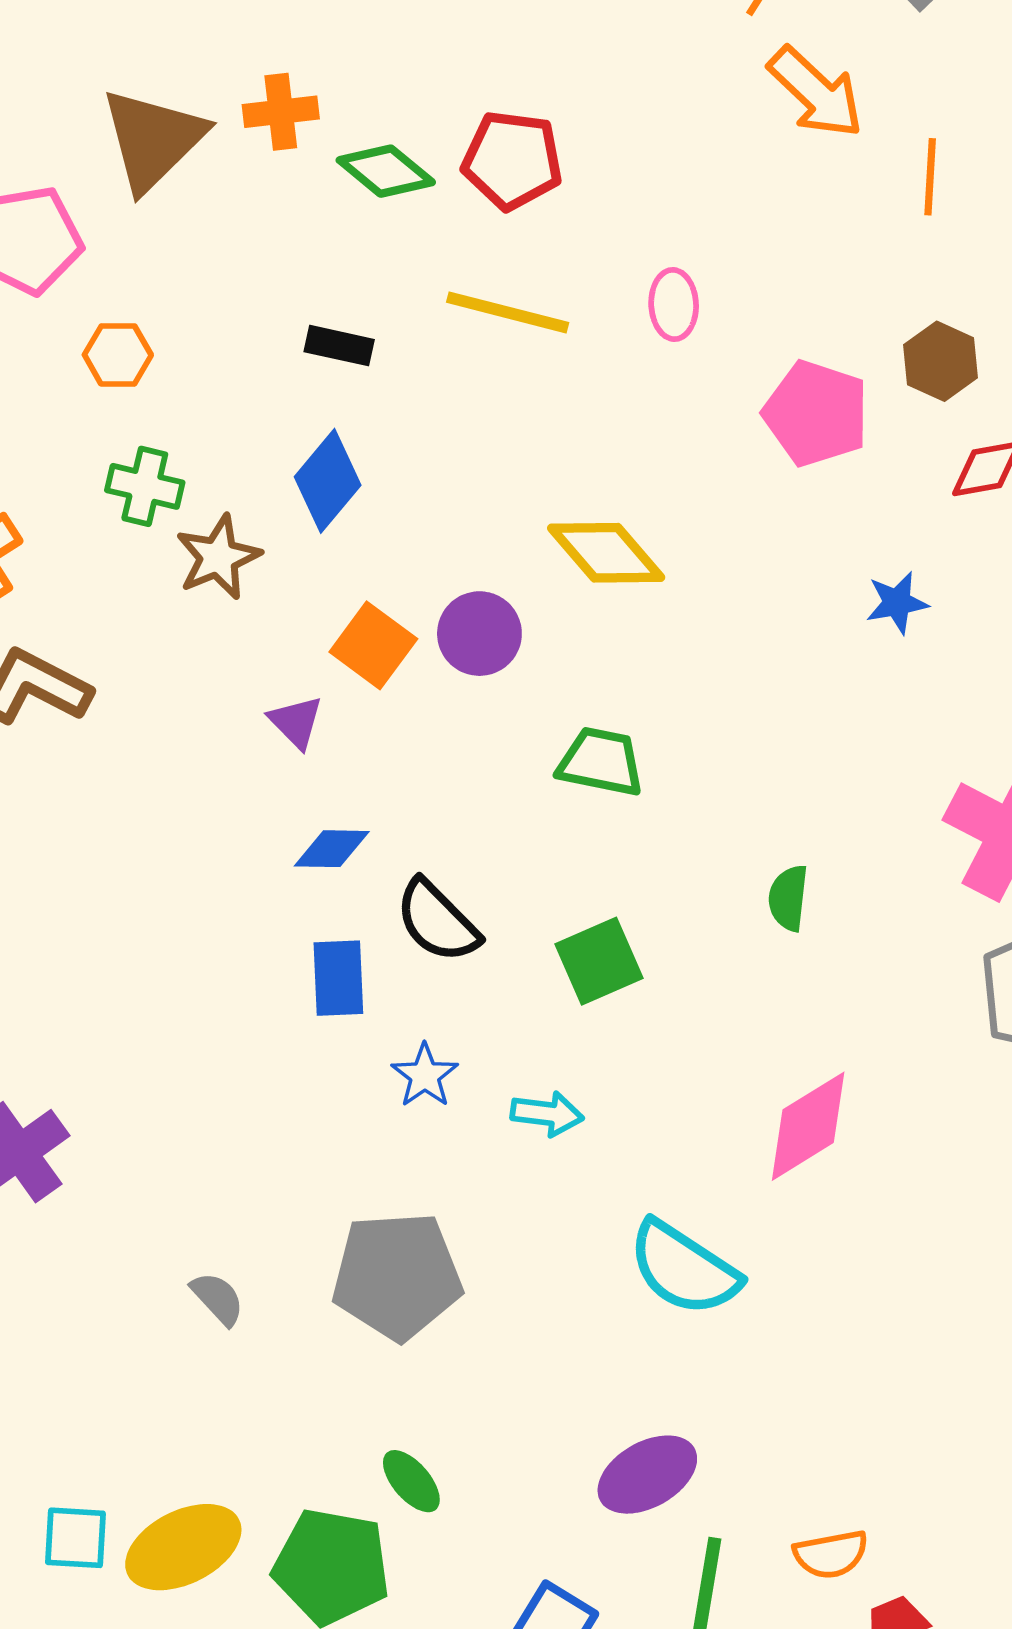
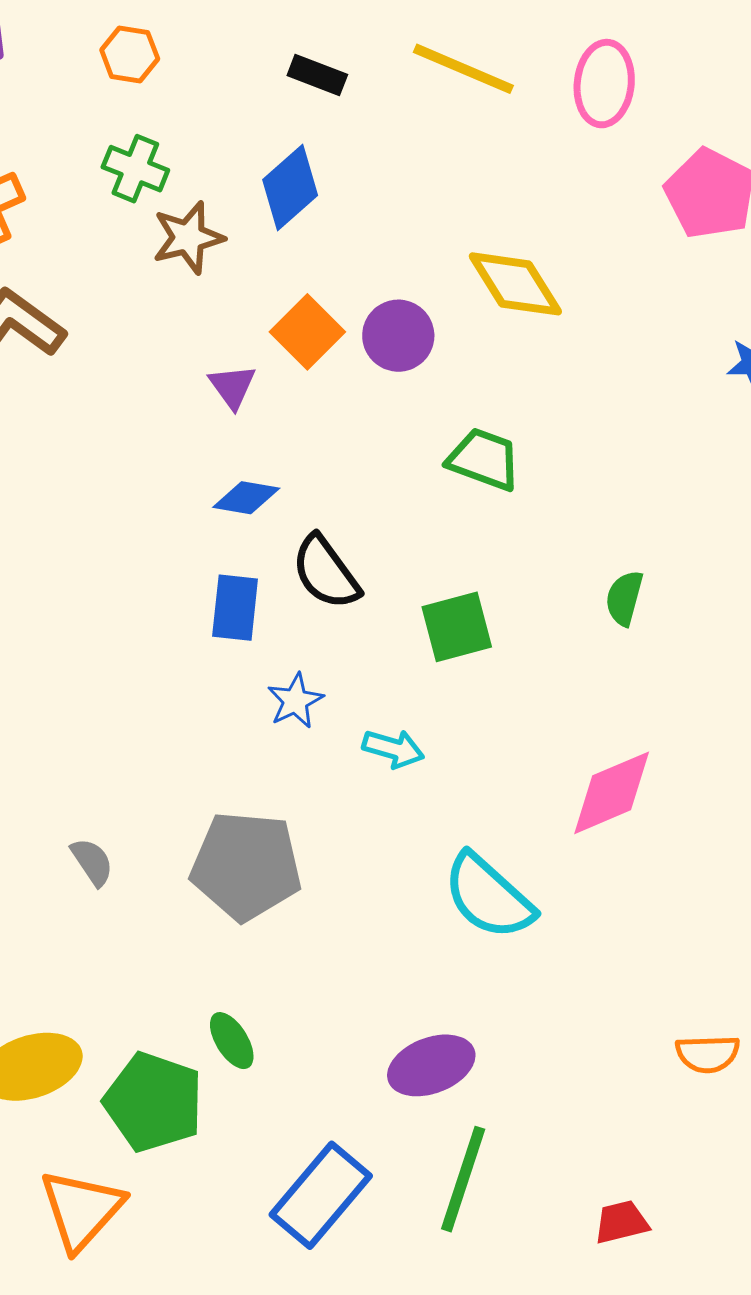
pink ellipse: (674, 304) -> (604, 84), size x1.4
orange semicircle: (831, 1554) -> (708, 1054), moved

